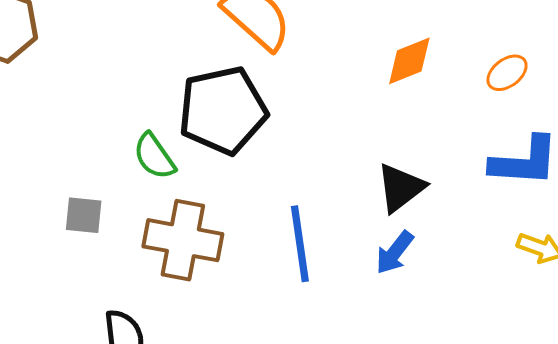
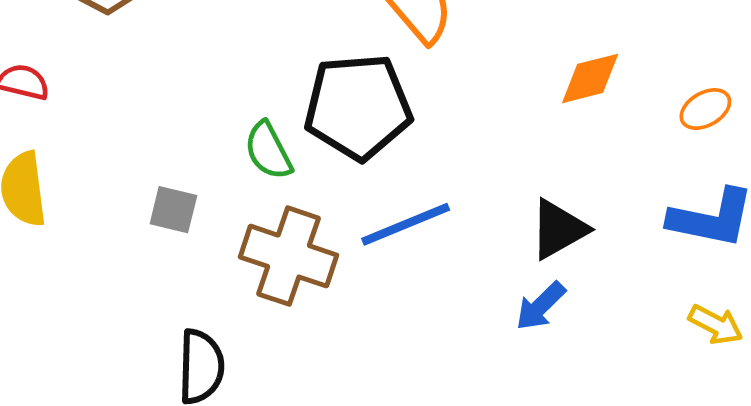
blue line: (300, 244) -> (406, 224), moved, turned 68

